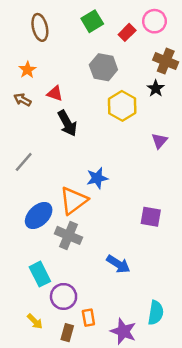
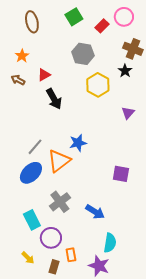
red triangle: (55, 93) -> (44, 75), turned -48
gray line: (24, 162) -> (35, 147), moved
gray cross: (69, 235) -> (60, 202), moved, turned 30
cyan semicircle: (156, 313) -> (110, 243), moved

